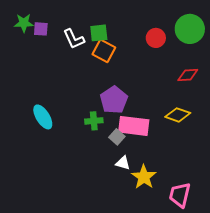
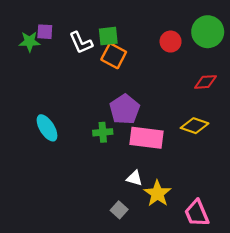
green star: (24, 23) -> (30, 42), moved
gray square: (117, 137) -> (119, 210), moved
pink trapezoid: (180, 195) -> (197, 213), turned -36

